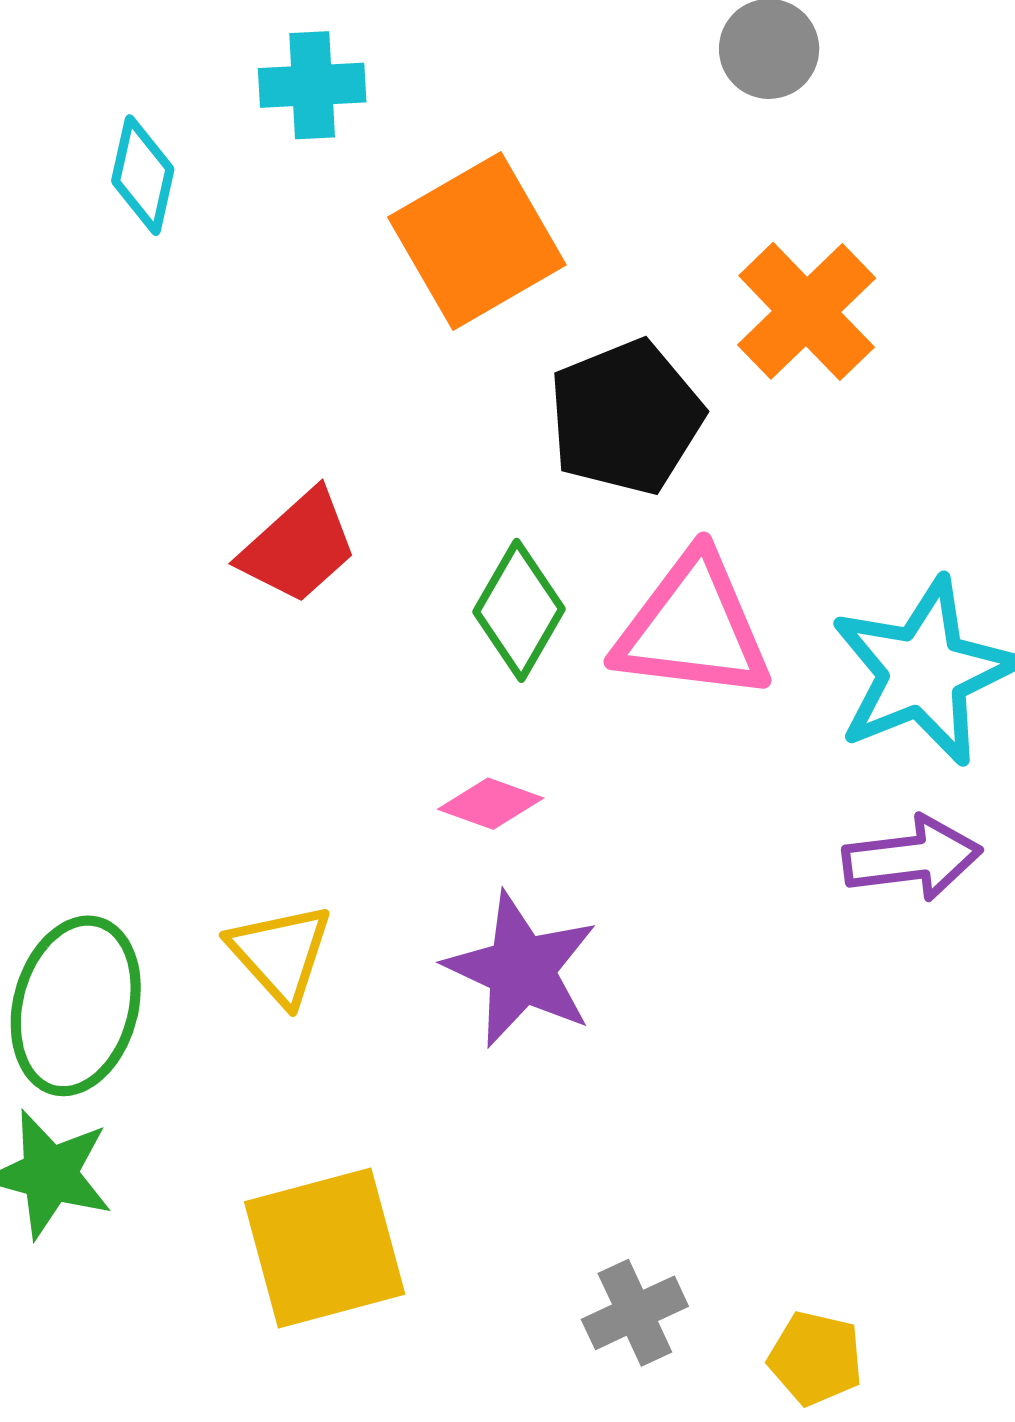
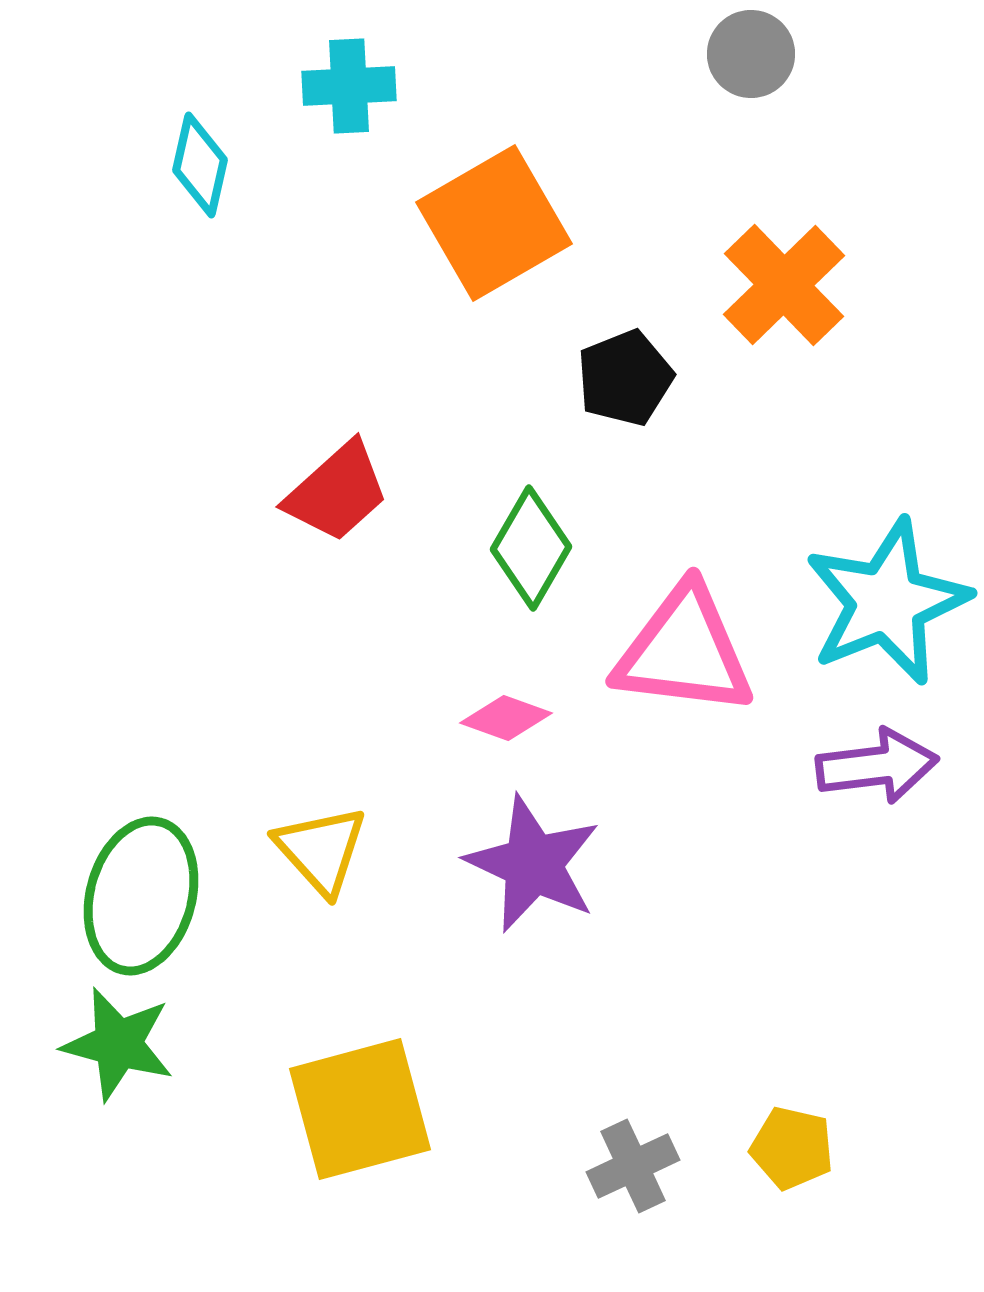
black pentagon: (626, 417) -> (625, 378), size x0.7
pink triangle: (693, 627) -> (684, 651), moved
yellow pentagon: (816, 1358) -> (792, 1148), moved

